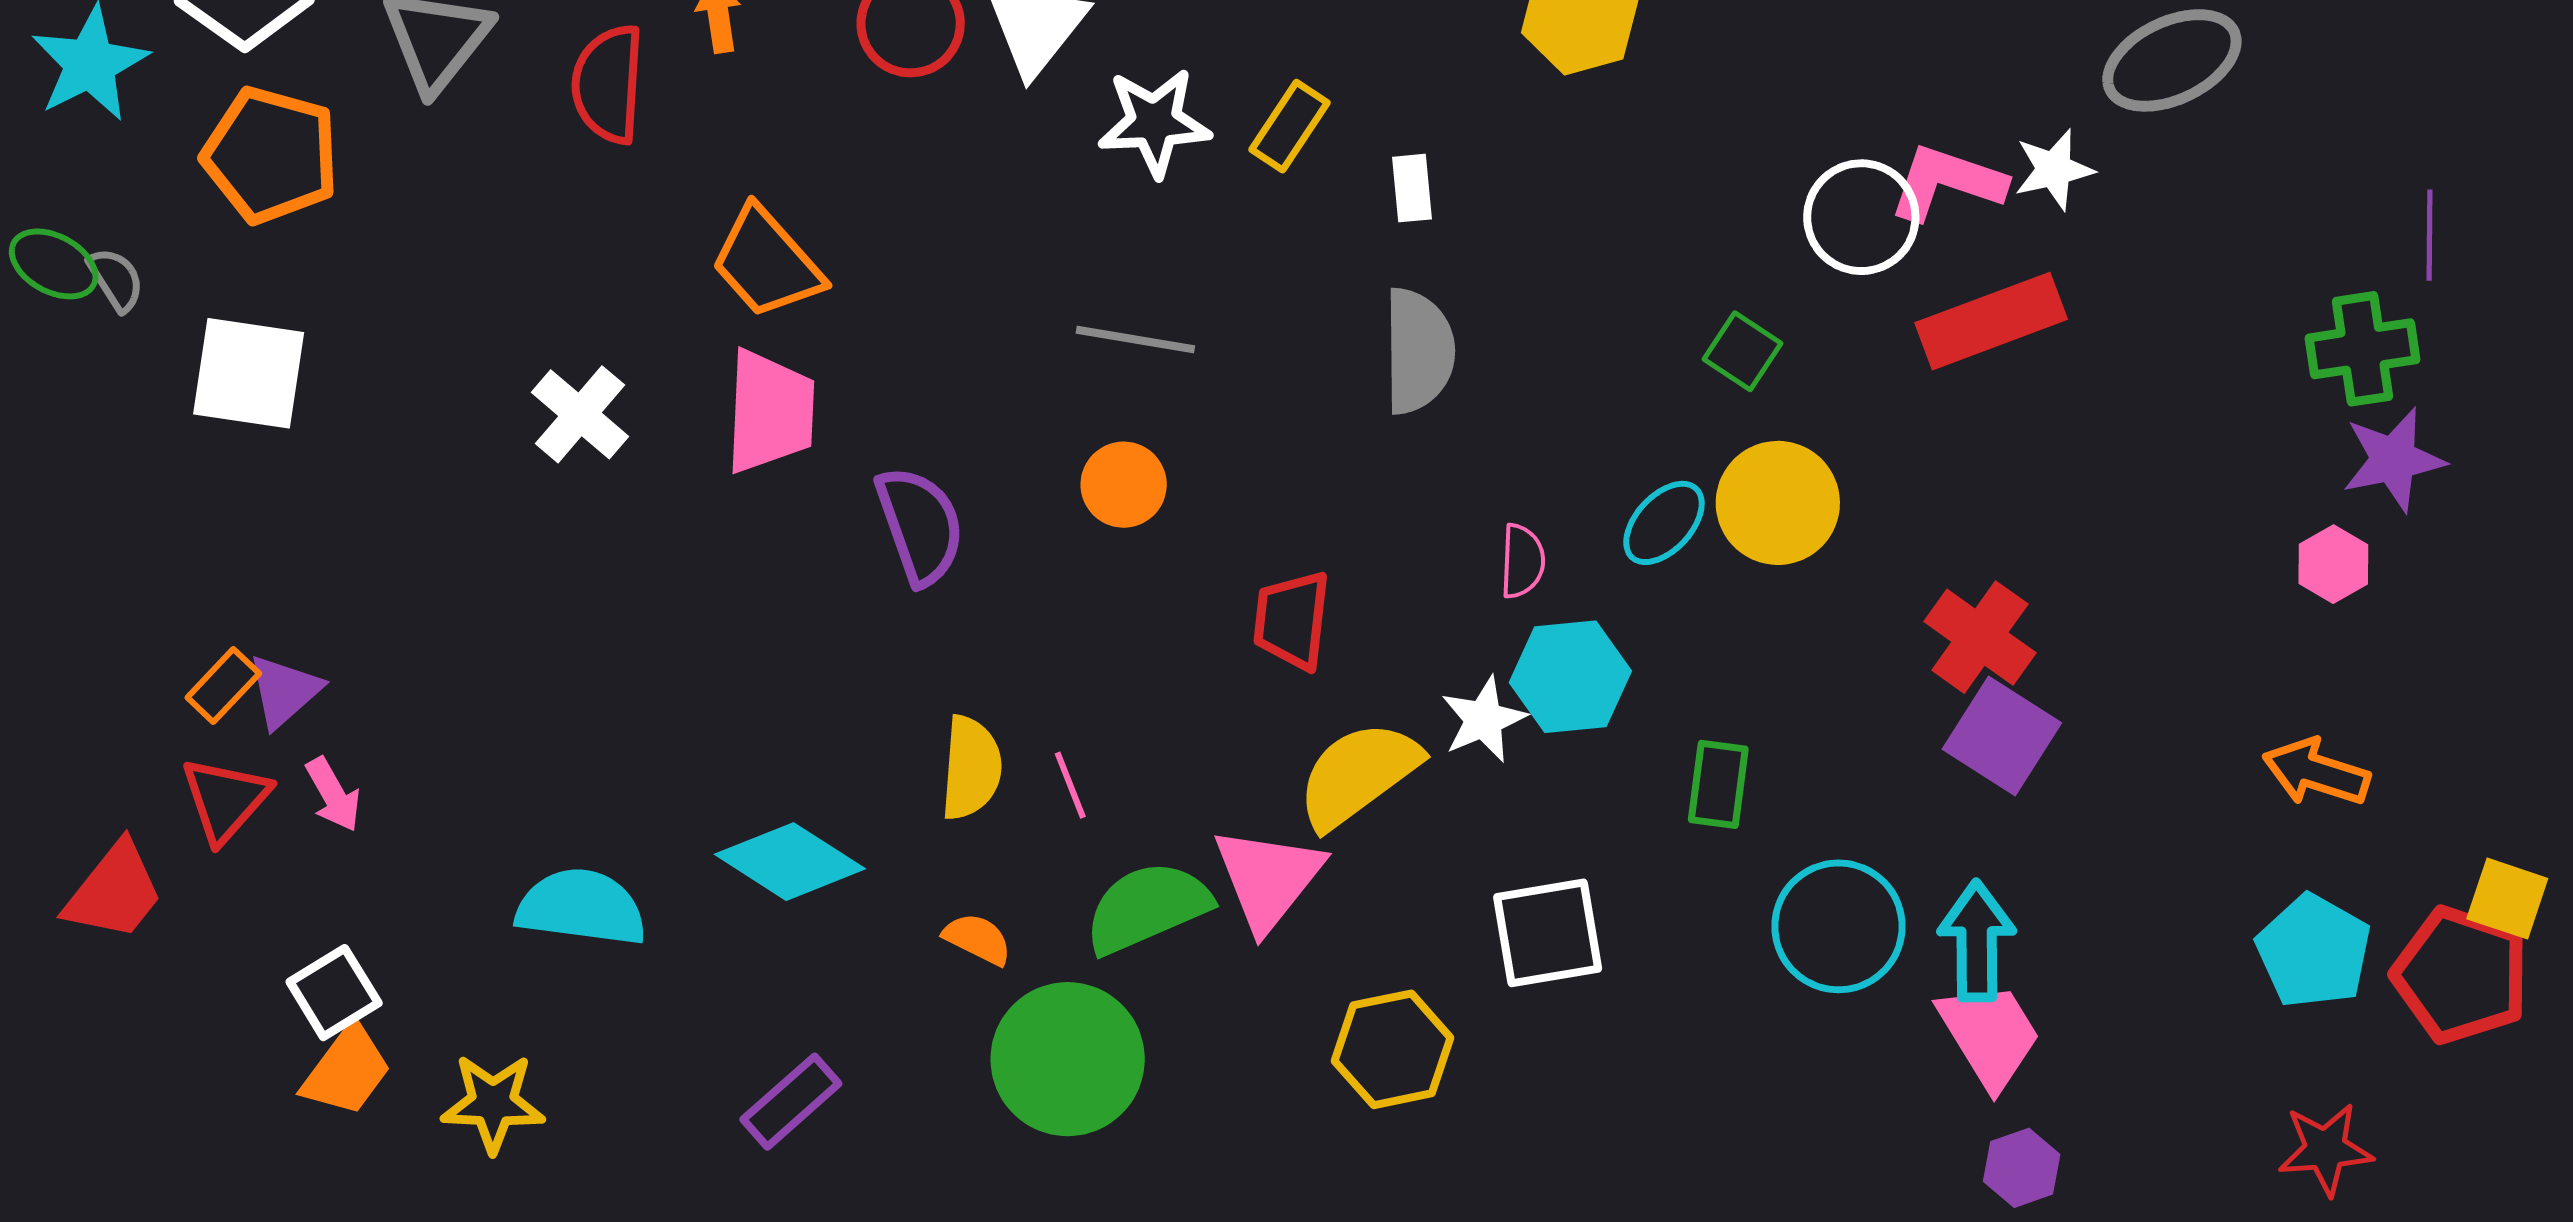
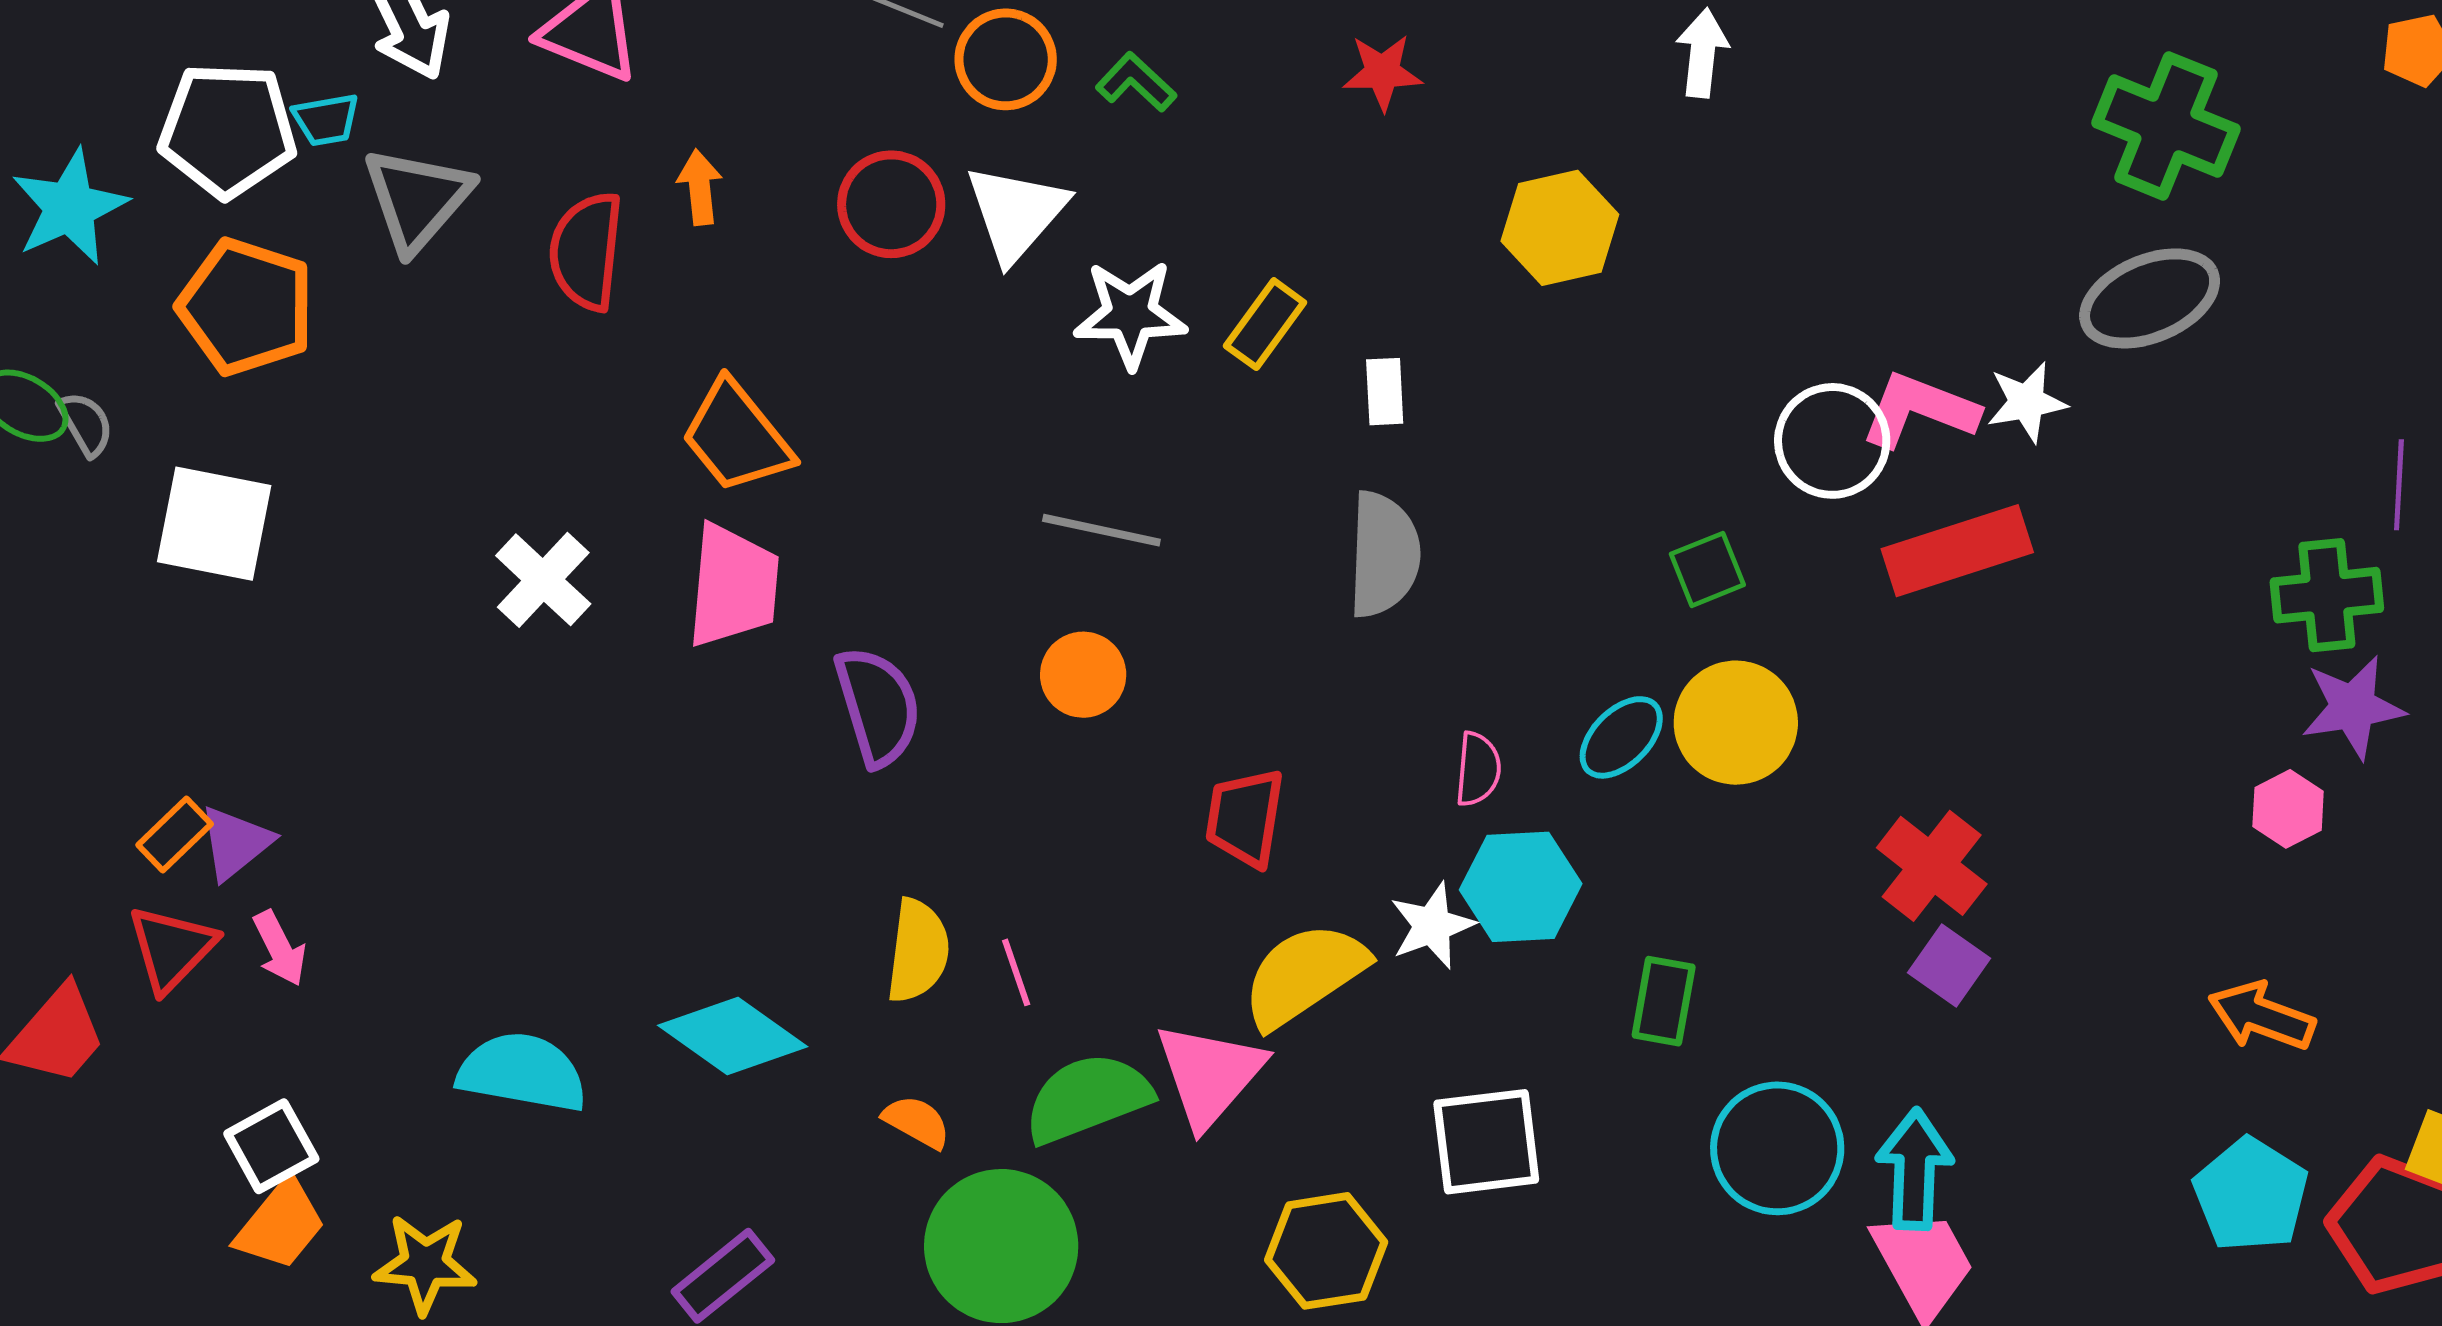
green square: (1742, 351) -> (1707, 569), turned 32
purple square: (2002, 736) -> (1949, 966), size x0.7

